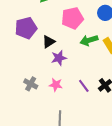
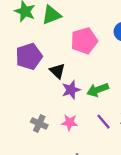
green arrow: (89, 40) -> (98, 90), moved
black triangle: (49, 42) -> (57, 71), turned -40

